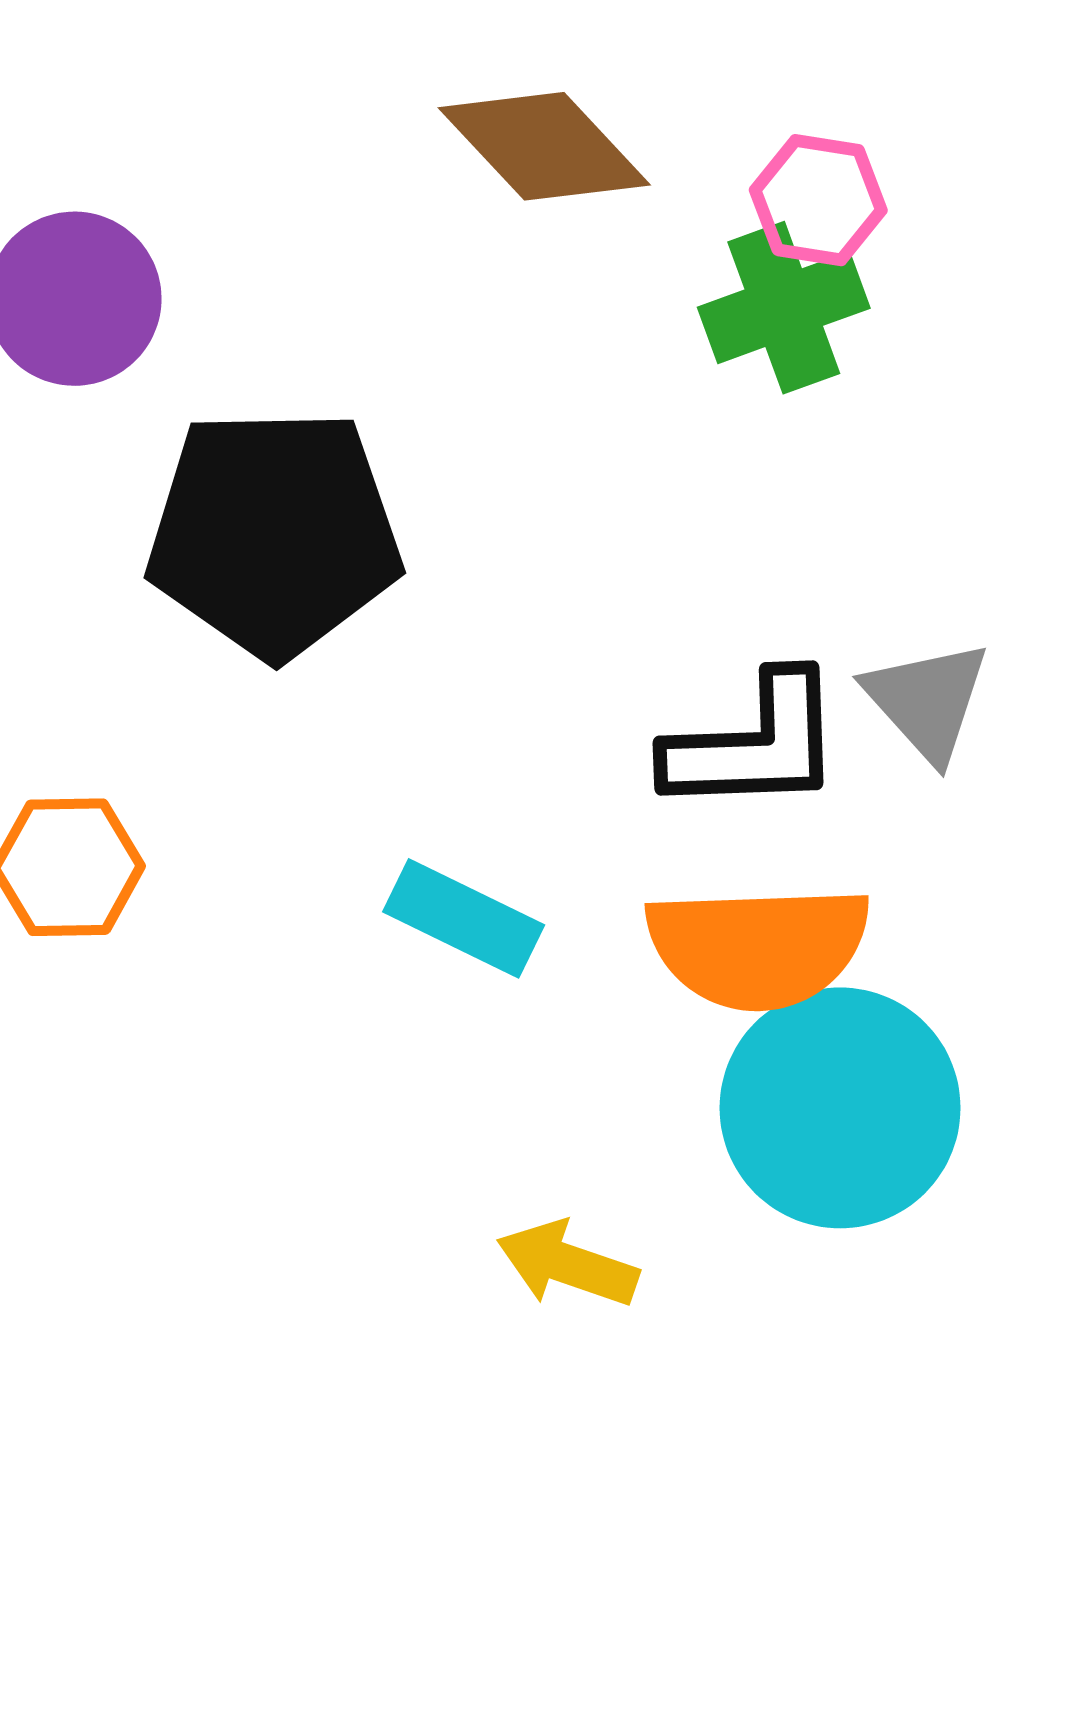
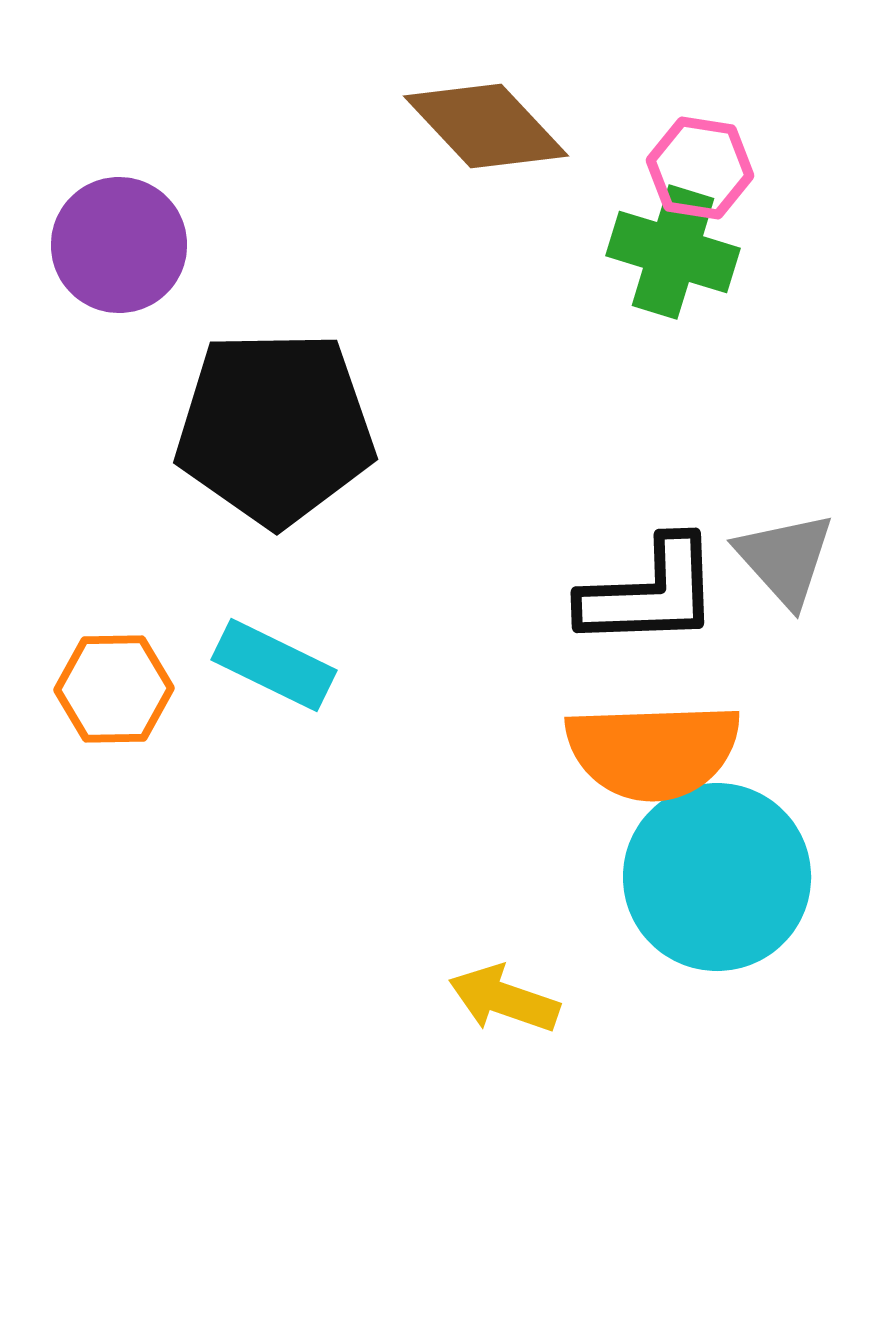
green cross: (784, 308) -> (673, 252), turned 37
cyan rectangle: (464, 918) -> (274, 665), moved

